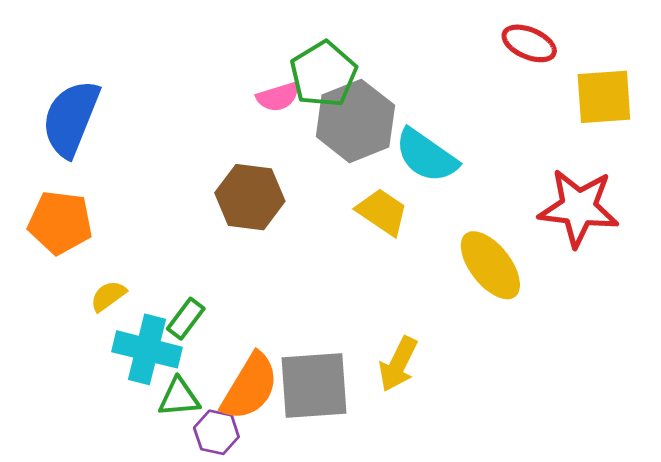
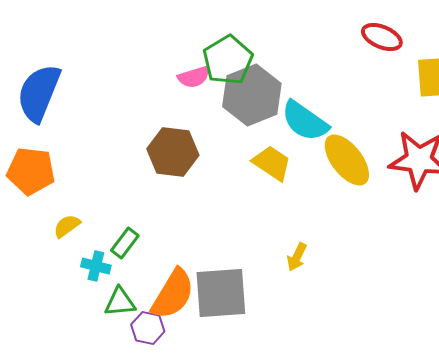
yellow ellipse: (490, 265) -> (347, 160), moved
cyan cross: (147, 349) -> (96, 266), size x0.6
yellow arrow: (398, 364) -> (297, 257), moved, size x0.7

